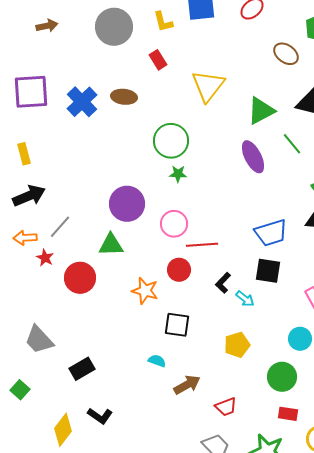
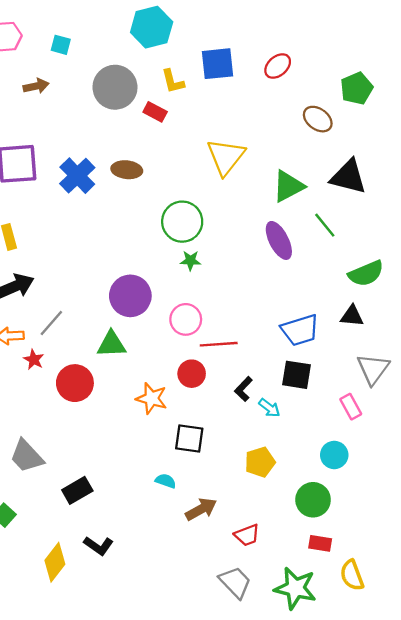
red rectangle: (158, 60) -> (155, 112), moved, turned -30

